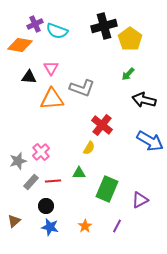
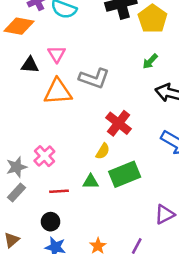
gray rectangle: (31, 182) -> (17, 192), moved
green rectangle: (107, 189) -> (125, 174), moved, turned 45

